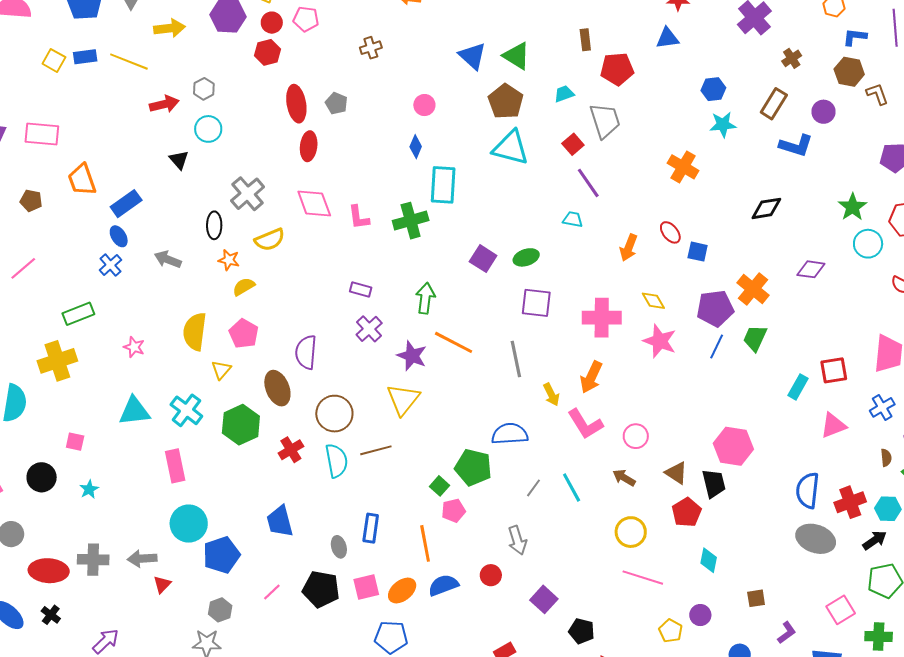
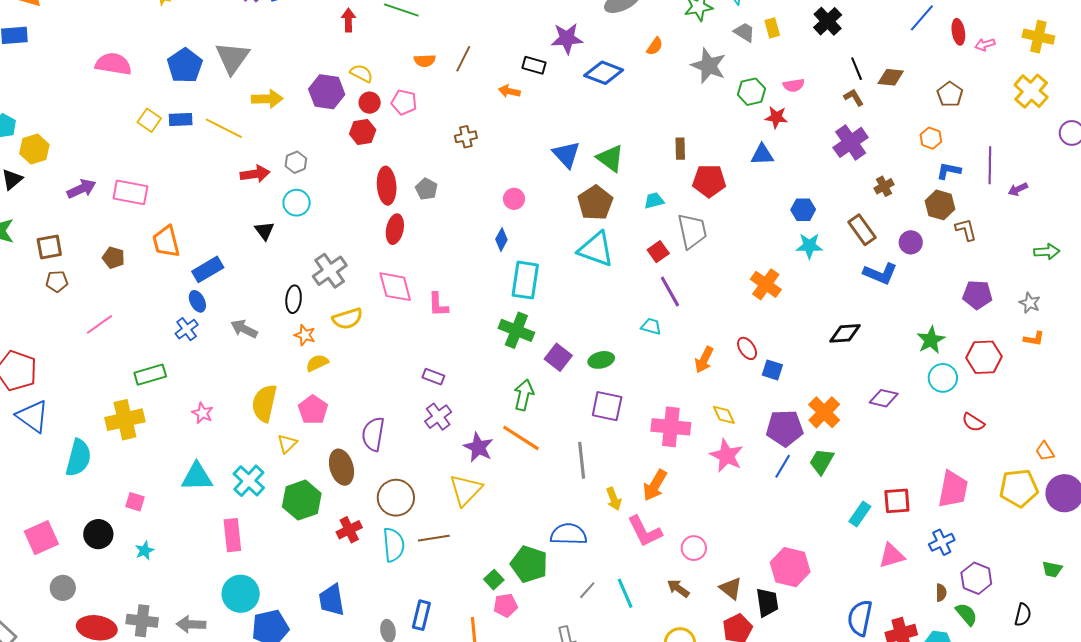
brown rectangle: (774, 104) -> (862, 230), turned -72
green cross: (411, 221) -> (516, 330), moved, turned 32
green arrow: (425, 298) -> (524, 395), moved

